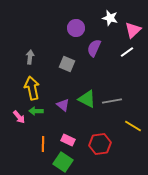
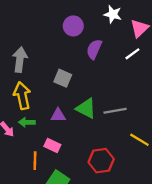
gray arrow: (30, 57) -> (20, 60), size x1.5
gray square: (67, 64) -> (63, 78), moved
purple triangle: (63, 105) -> (58, 115), turned -40
pink rectangle: (68, 140) -> (52, 146), moved

